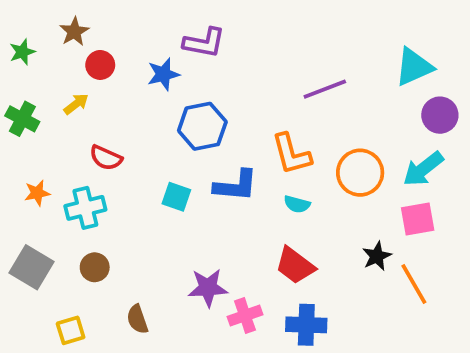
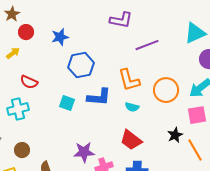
purple L-shape: (204, 43) -> (121, 20), moved
brown circle: (95, 267) -> (22, 150), moved

